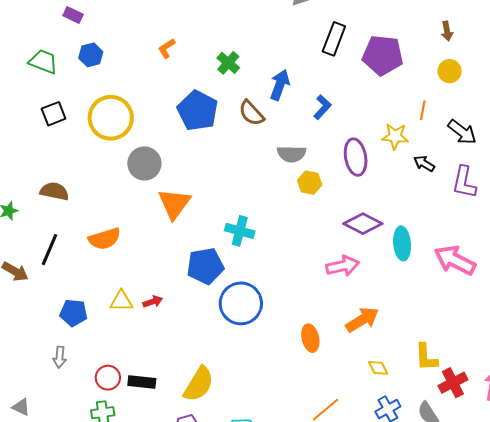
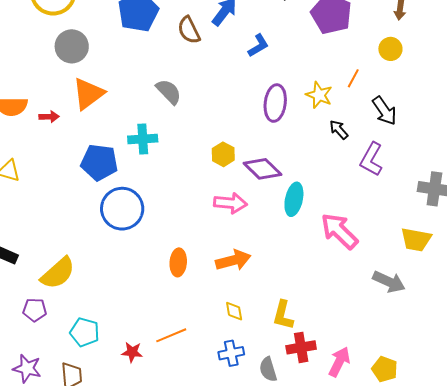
gray semicircle: (292, 154) -> (169, 92), moved, turned -152
yellow hexagon: (310, 183) -> (223, 154), moved
cyan cross: (240, 231) -> (143, 139), turned -36
red arrow: (153, 302) -> (49, 117), moved

